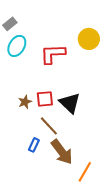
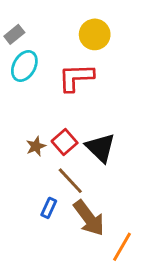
yellow circle: (89, 39) -> (95, 34), moved
red square: (45, 99) -> (65, 142), turned -36

